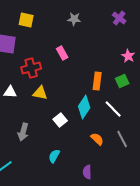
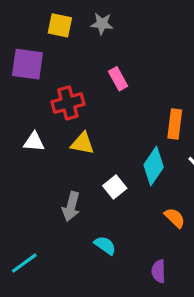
gray star: (74, 19) -> (102, 24), moved
gray arrow: (23, 132) -> (71, 206), moved
cyan semicircle: (54, 156) -> (105, 245), turned 96

